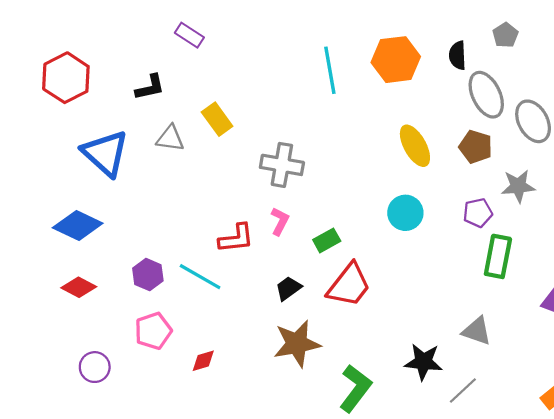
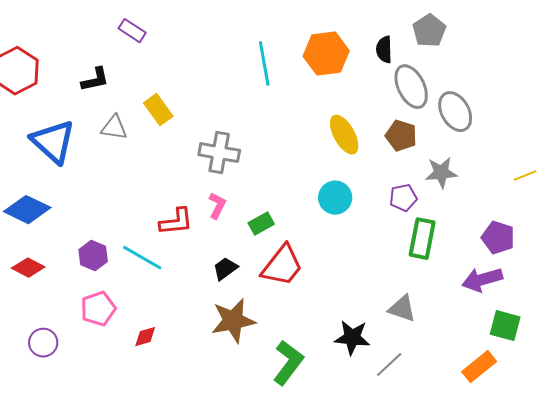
gray pentagon: (505, 35) -> (429, 31), size x1.4

